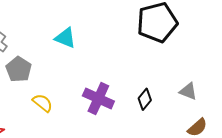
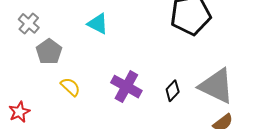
gray triangle: (188, 91) -> (216, 86), size x2.0

